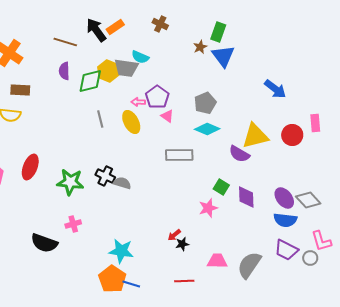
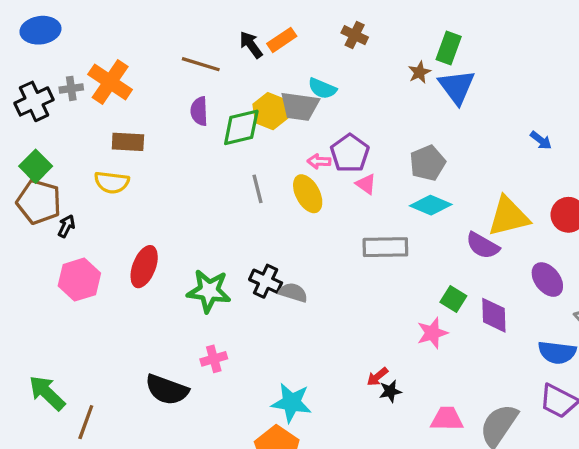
black arrow: (96, 30) -> (251, 45), size x0.7
blue arrow: (275, 89) -> (541, 140), size x0.6
purple ellipse: (284, 198) -> (547, 280), moved

